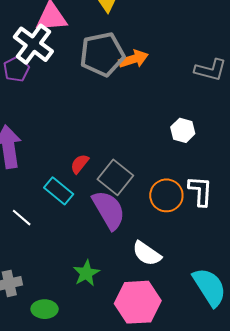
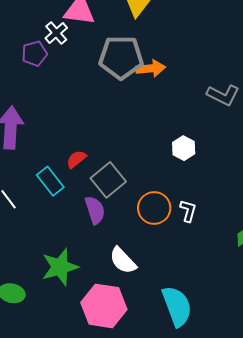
white cross: (33, 44) -> (56, 33), size x0.6
white L-shape: (200, 191) -> (188, 211), size x0.7
purple semicircle: (109, 210) -> (95, 210), size x0.7
green star: (86, 273) -> (60, 267), size x1.4

